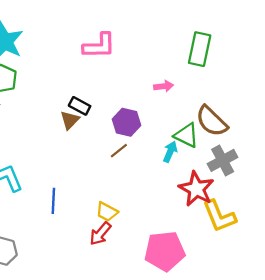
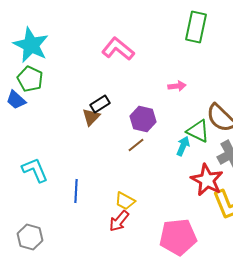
pink L-shape: (99, 46) -> (118, 49), turned -140
green rectangle: (200, 49) -> (196, 27), moved
black rectangle: (80, 106) -> (100, 104), turned -60

